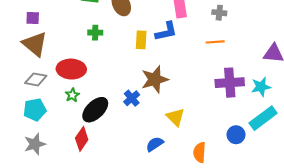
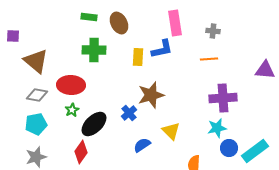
purple square: (33, 18) -> (13, 36), moved
green cross: (95, 33) -> (94, 50), size x1.6
cyan star: (261, 87) -> (217, 128), moved
cyan rectangle: (263, 118) -> (255, 151), moved
blue semicircle: (155, 144) -> (142, 145), moved

